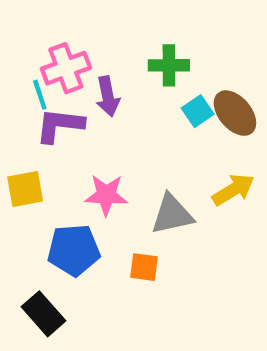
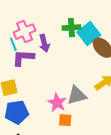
cyan square: (198, 111) -> (89, 33), moved, size x1.6
pink star: (106, 195) -> (57, 103), moved, turned 30
blue pentagon: (74, 250) -> (17, 112), moved

